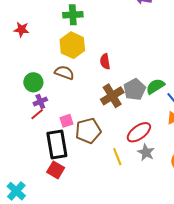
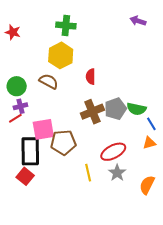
green semicircle: (155, 86) -> (136, 109), turned -144
pink square: (66, 121) -> (43, 129), size x1.6

